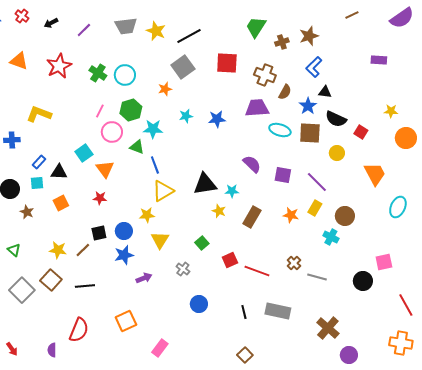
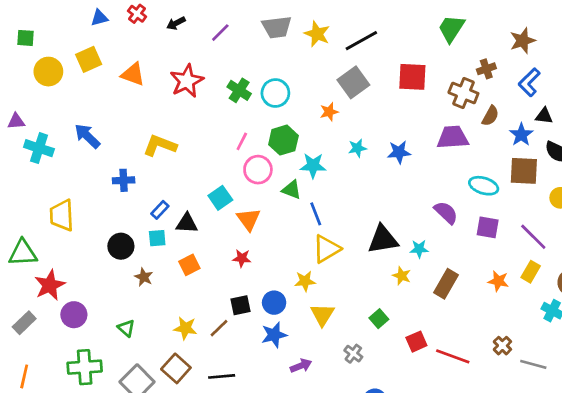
brown cross: (282, 42) -> (486, 69), moved
cyan ellipse: (280, 130) -> (484, 186), moved

